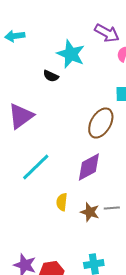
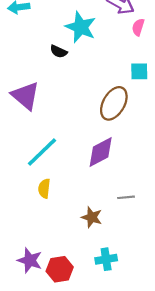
purple triangle: (21, 116) -> (25, 96), turned -44
yellow semicircle: (62, 202) -> (44, 188), moved
brown star: (90, 212) -> (92, 217), moved

